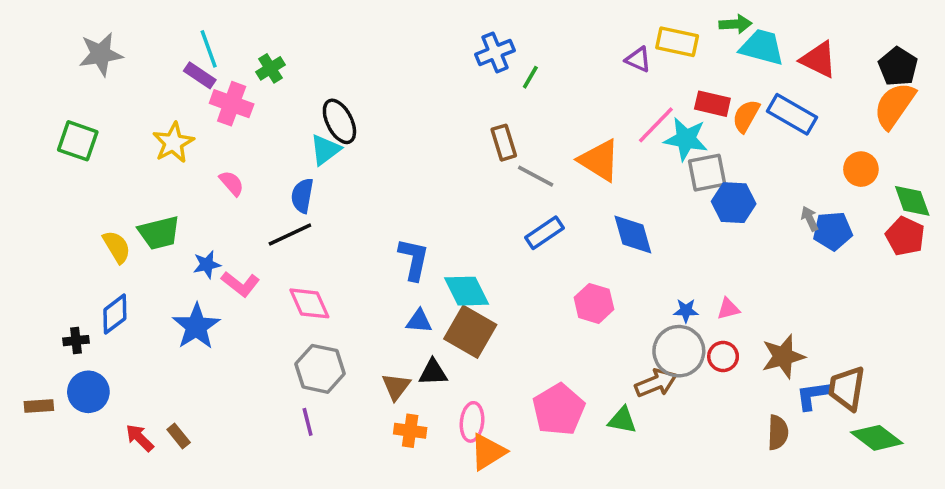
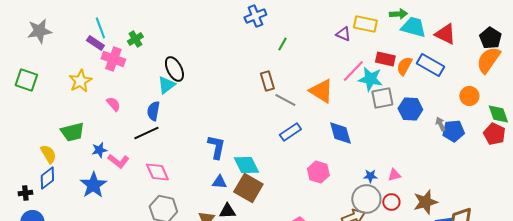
blue cross: (495, 52) -> (255, 16), moved
blue hexagon: (734, 203) -> (410, 109), moved
yellow semicircle: (117, 247) -> (48, 154), moved

